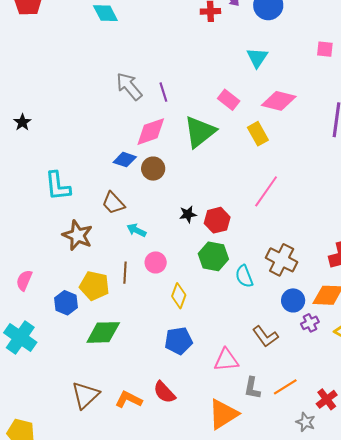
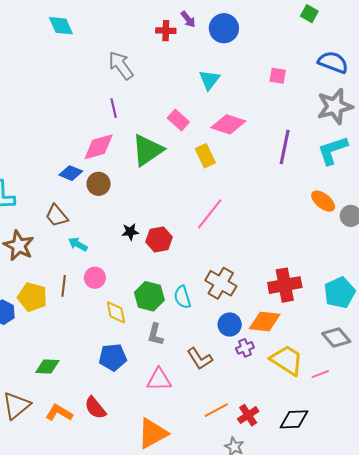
gray arrow: (129, 86) -> (121, 65), moved
green hexagon: (213, 256) -> (149, 296), moved
yellow diamond: (179, 296) -> (116, 312), turned -35
green diamond: (103, 332) -> (47, 366), moved, size x0.7
gray L-shape: (252, 388) -> (155, 334), moved
red cross: (327, 399) -> (248, 415), moved

